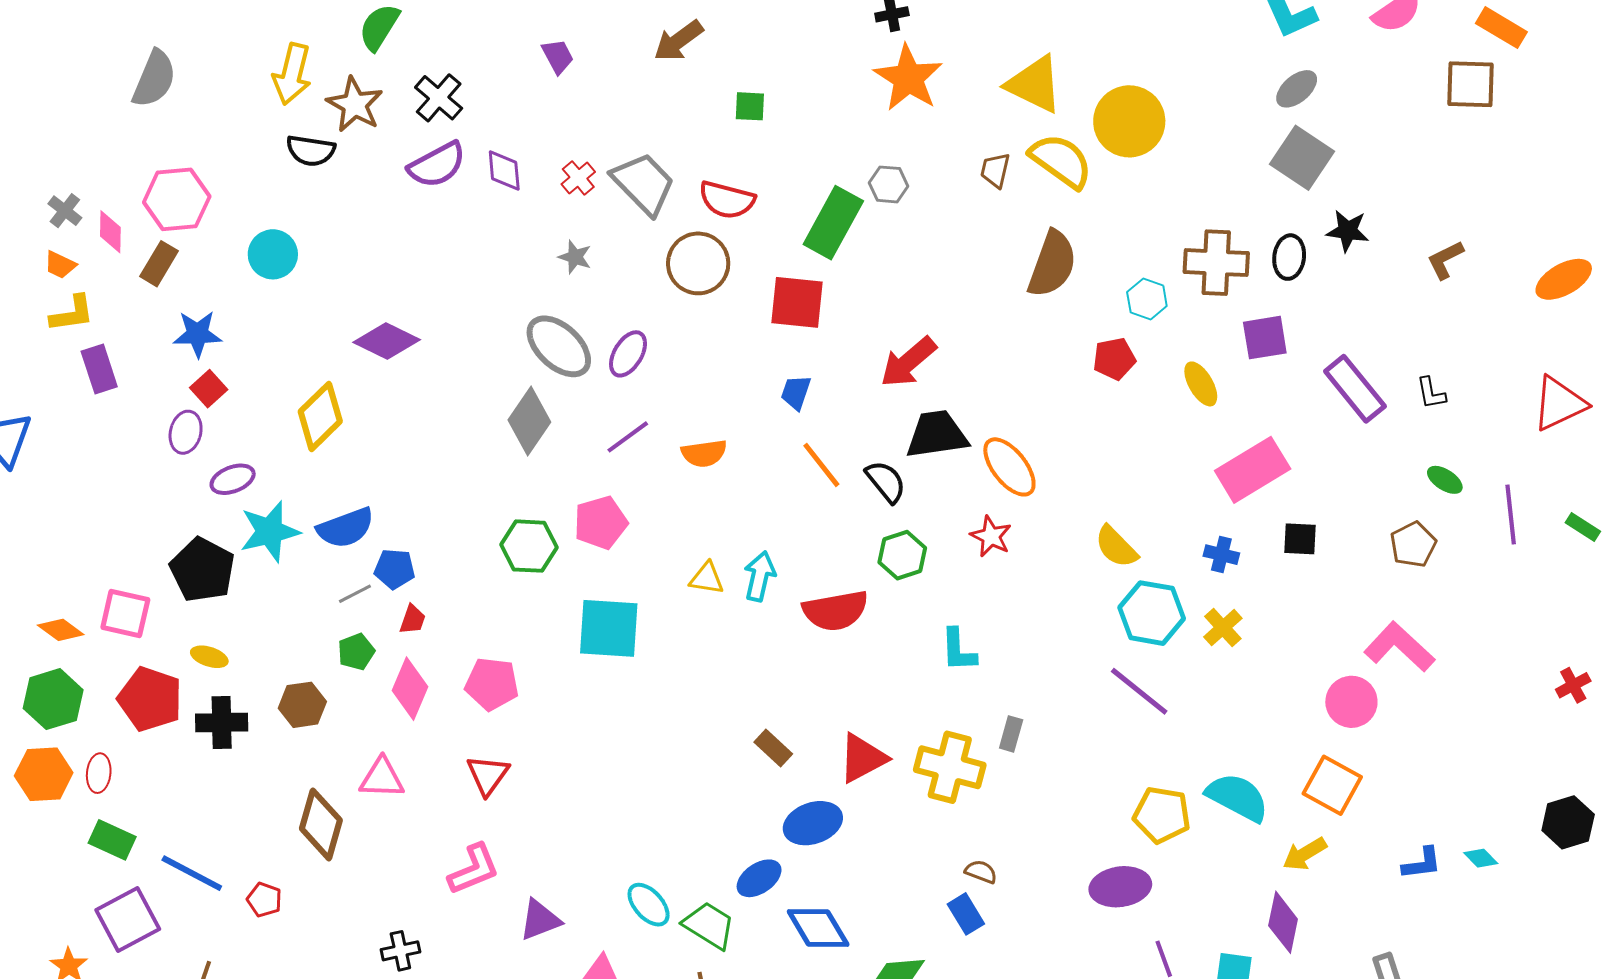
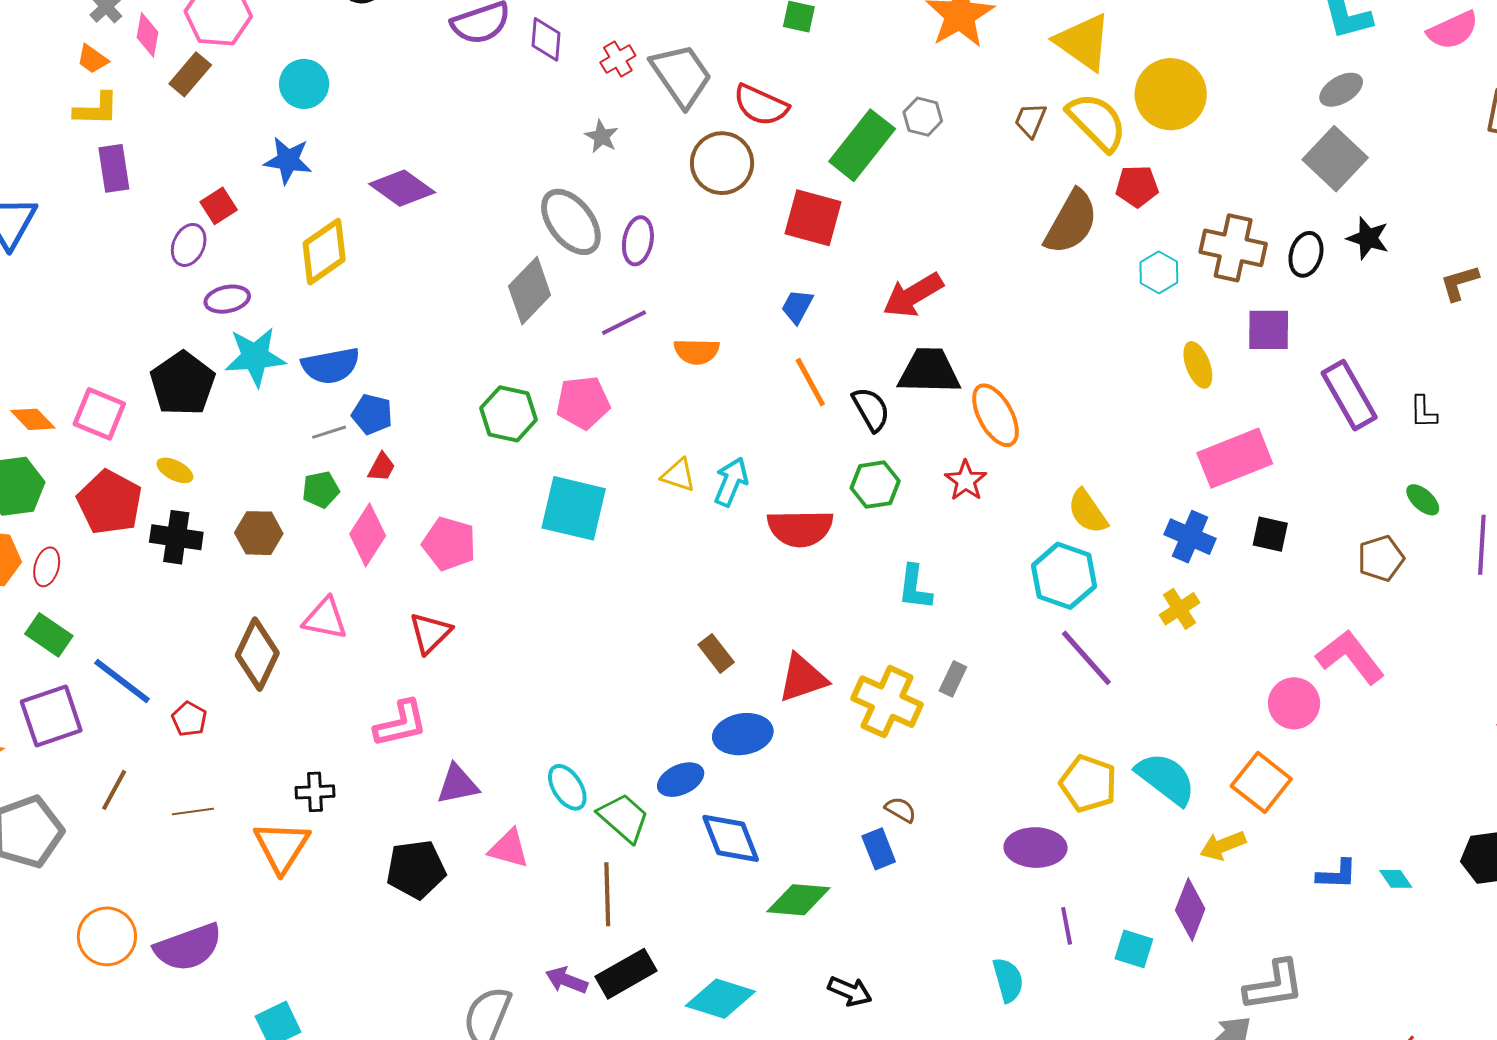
blue star: (198, 334) -> (288, 160), moved
purple ellipse: (628, 354) -> (638, 241), turned -30
red pentagon: (1114, 359) -> (1137, 186), moved
blue cross: (1221, 555) -> (1190, 537), size x1.4
cyan hexagon: (1152, 613) -> (1064, 576), moved

